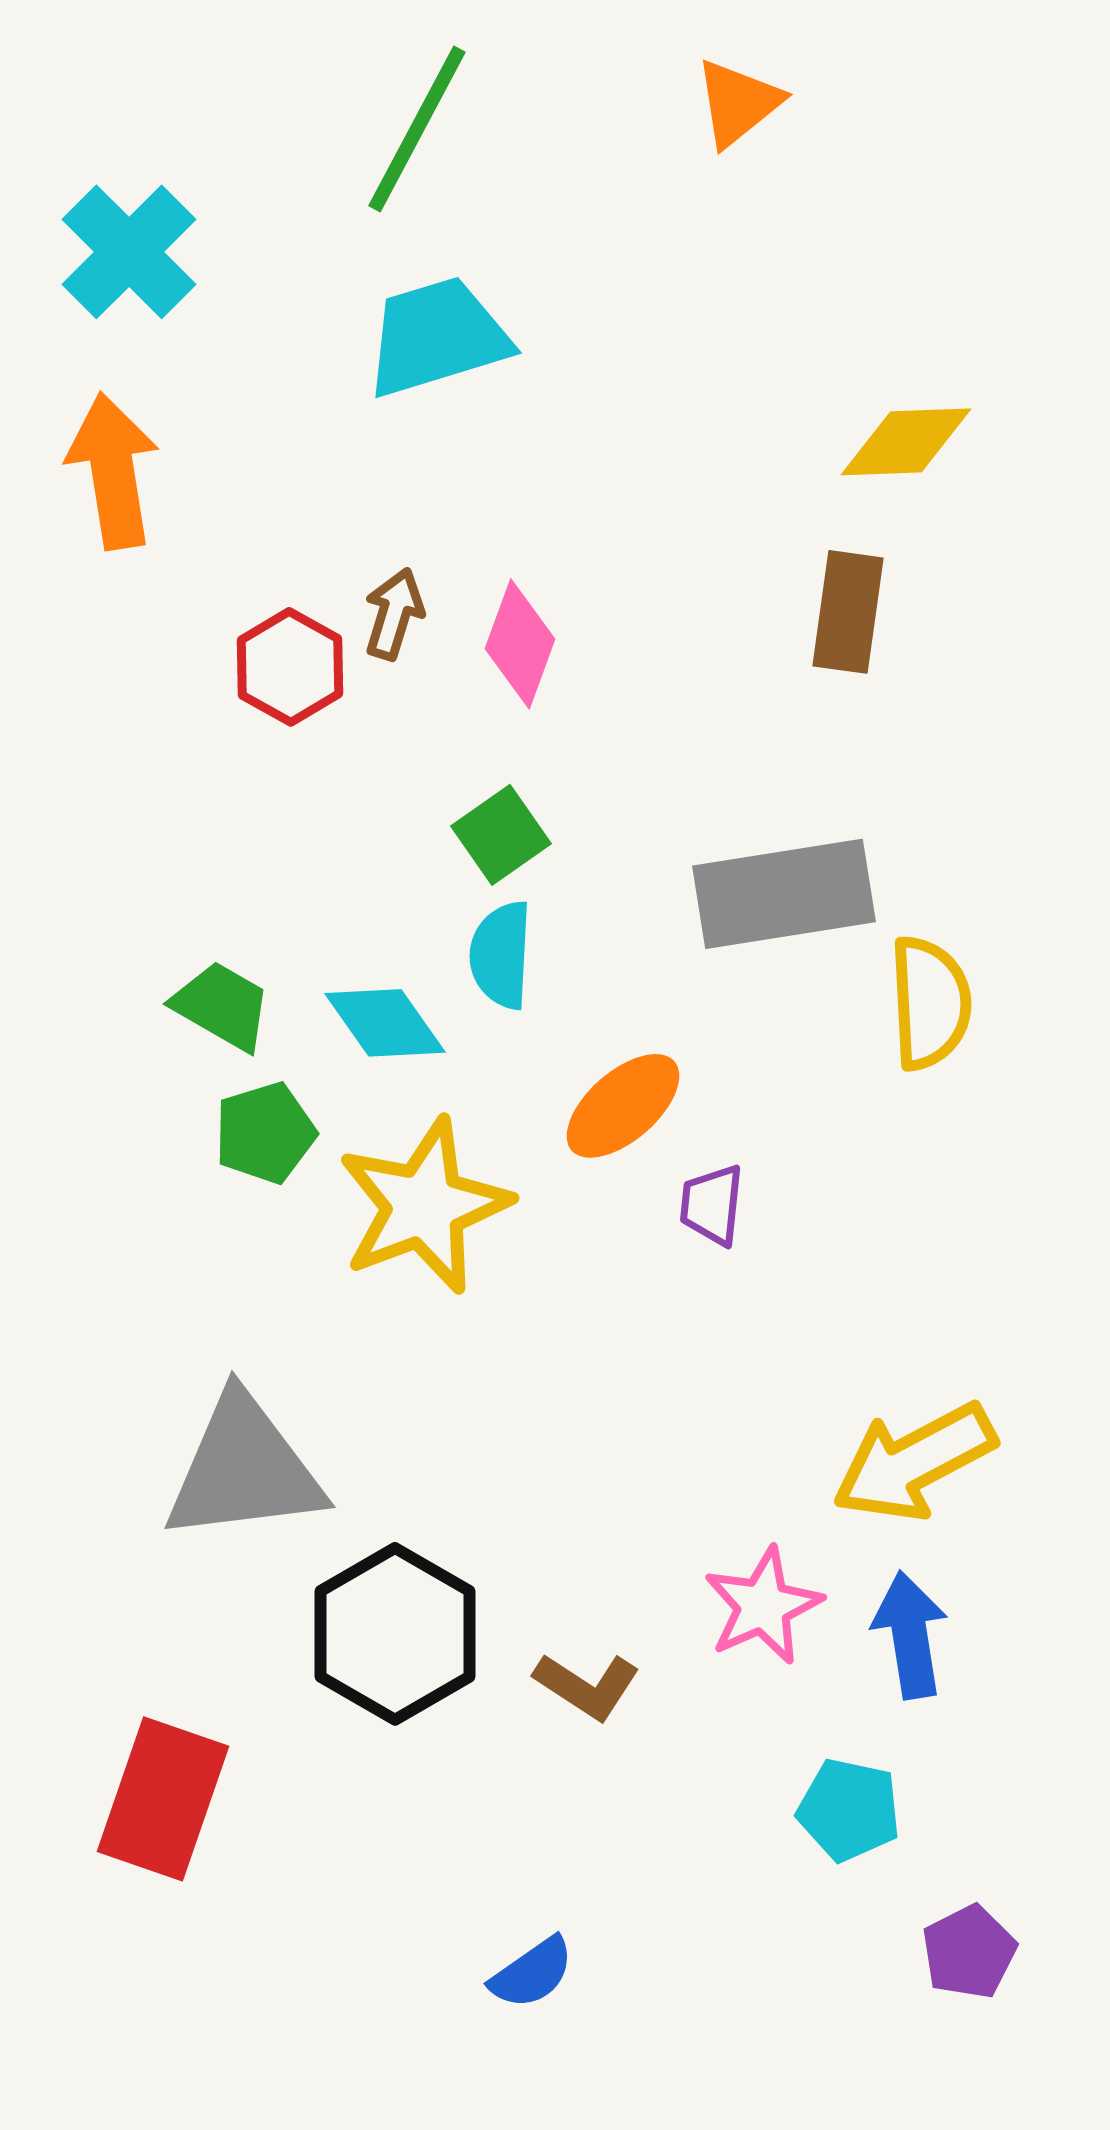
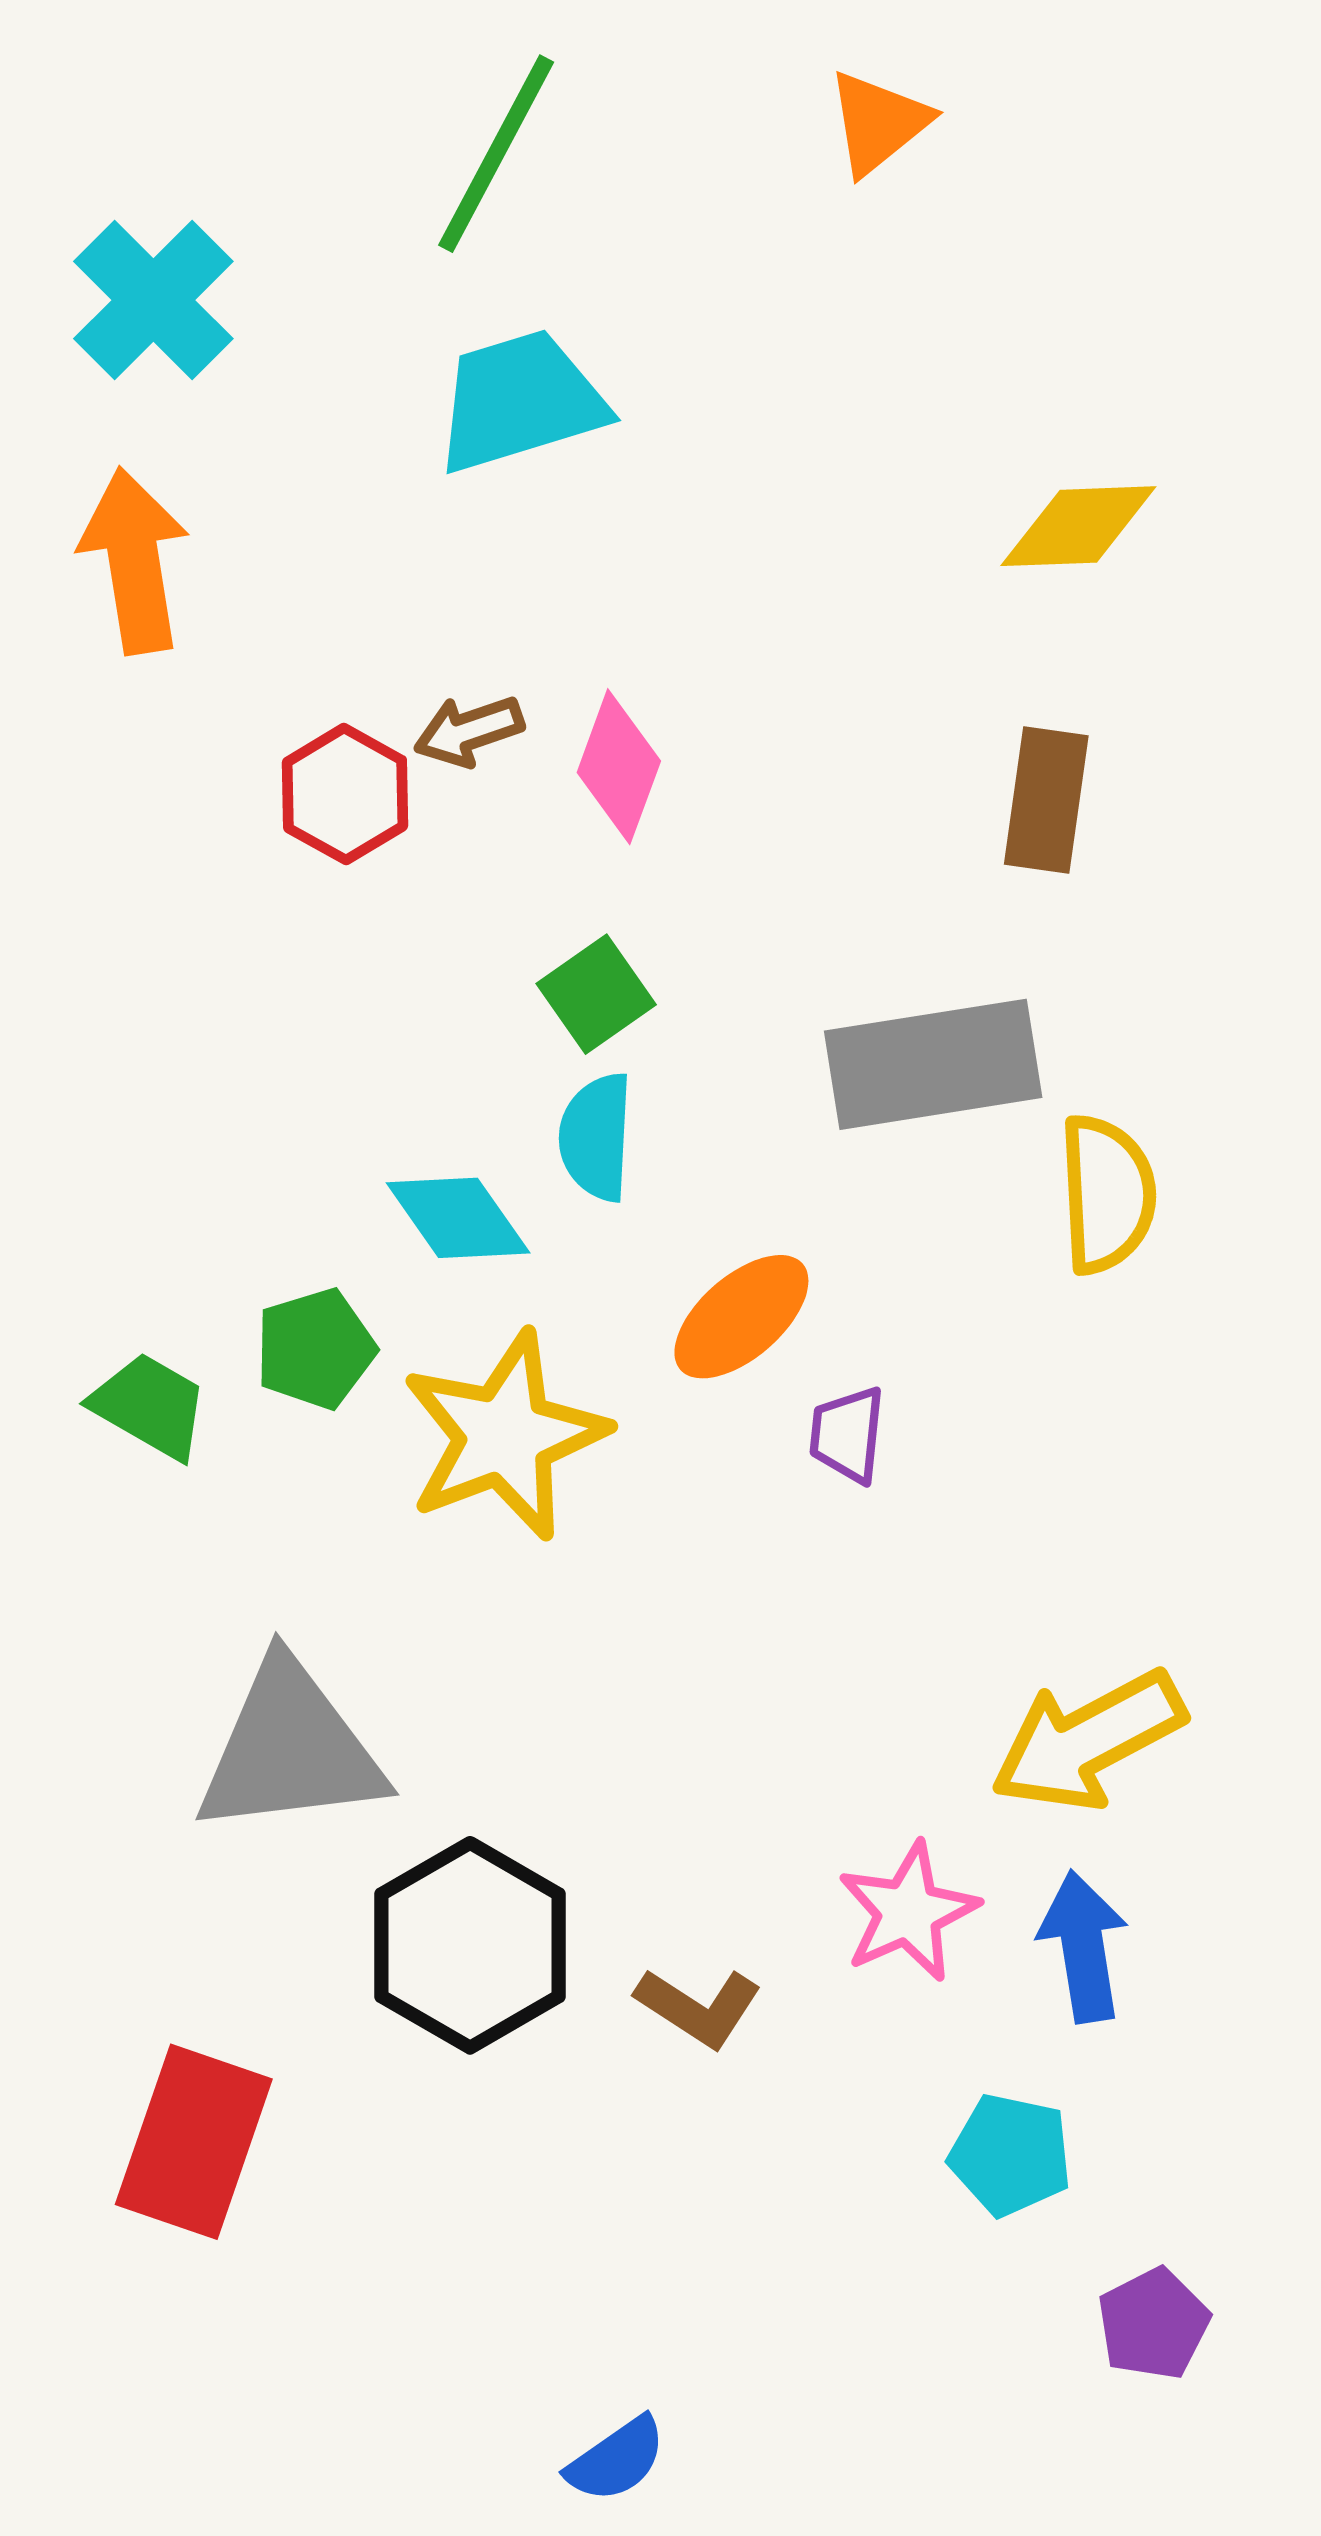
brown rectangle: (848, 612) -> (1046, 800), moved
brown arrow: (394, 614) -> (469, 731), turned -126
green trapezoid: (222, 1006) -> (150, 1406), moved
blue semicircle: (532, 1973) -> (616, 2460), moved

